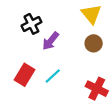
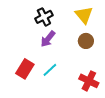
black cross: (31, 24) -> (44, 17), moved

